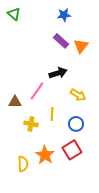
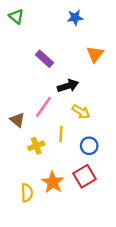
purple rectangle: (61, 41) -> (44, 59), moved
yellow arrow: (78, 95) -> (81, 112), moved
brown triangle: (15, 102) -> (17, 120), turned 40
yellow cross: (31, 124) -> (36, 146), turned -32

